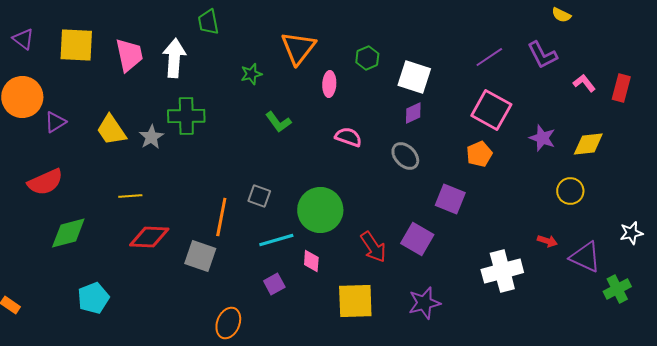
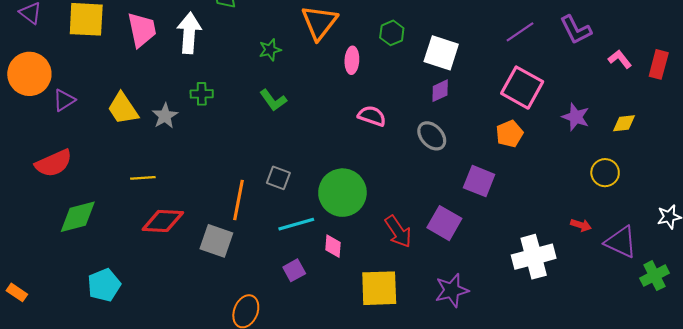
green cross: (186, 116) -> (202, 94), size x0.6
green L-shape: (278, 122) -> (273, 100), moved
yellow diamond: (588, 144) -> (624, 123), size x0.7

